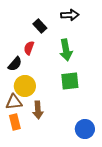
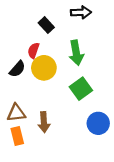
green square: (70, 81) -> (81, 89), turned -30
yellow circle: (25, 86) -> (44, 68), moved
blue circle: (85, 129) -> (98, 123), moved

